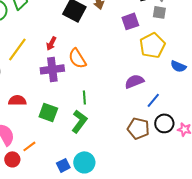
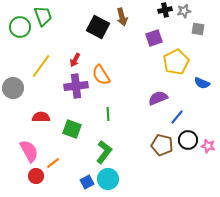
gray square: (159, 12) -> (198, 29), moved
green L-shape: (79, 121) -> (104, 152), moved

